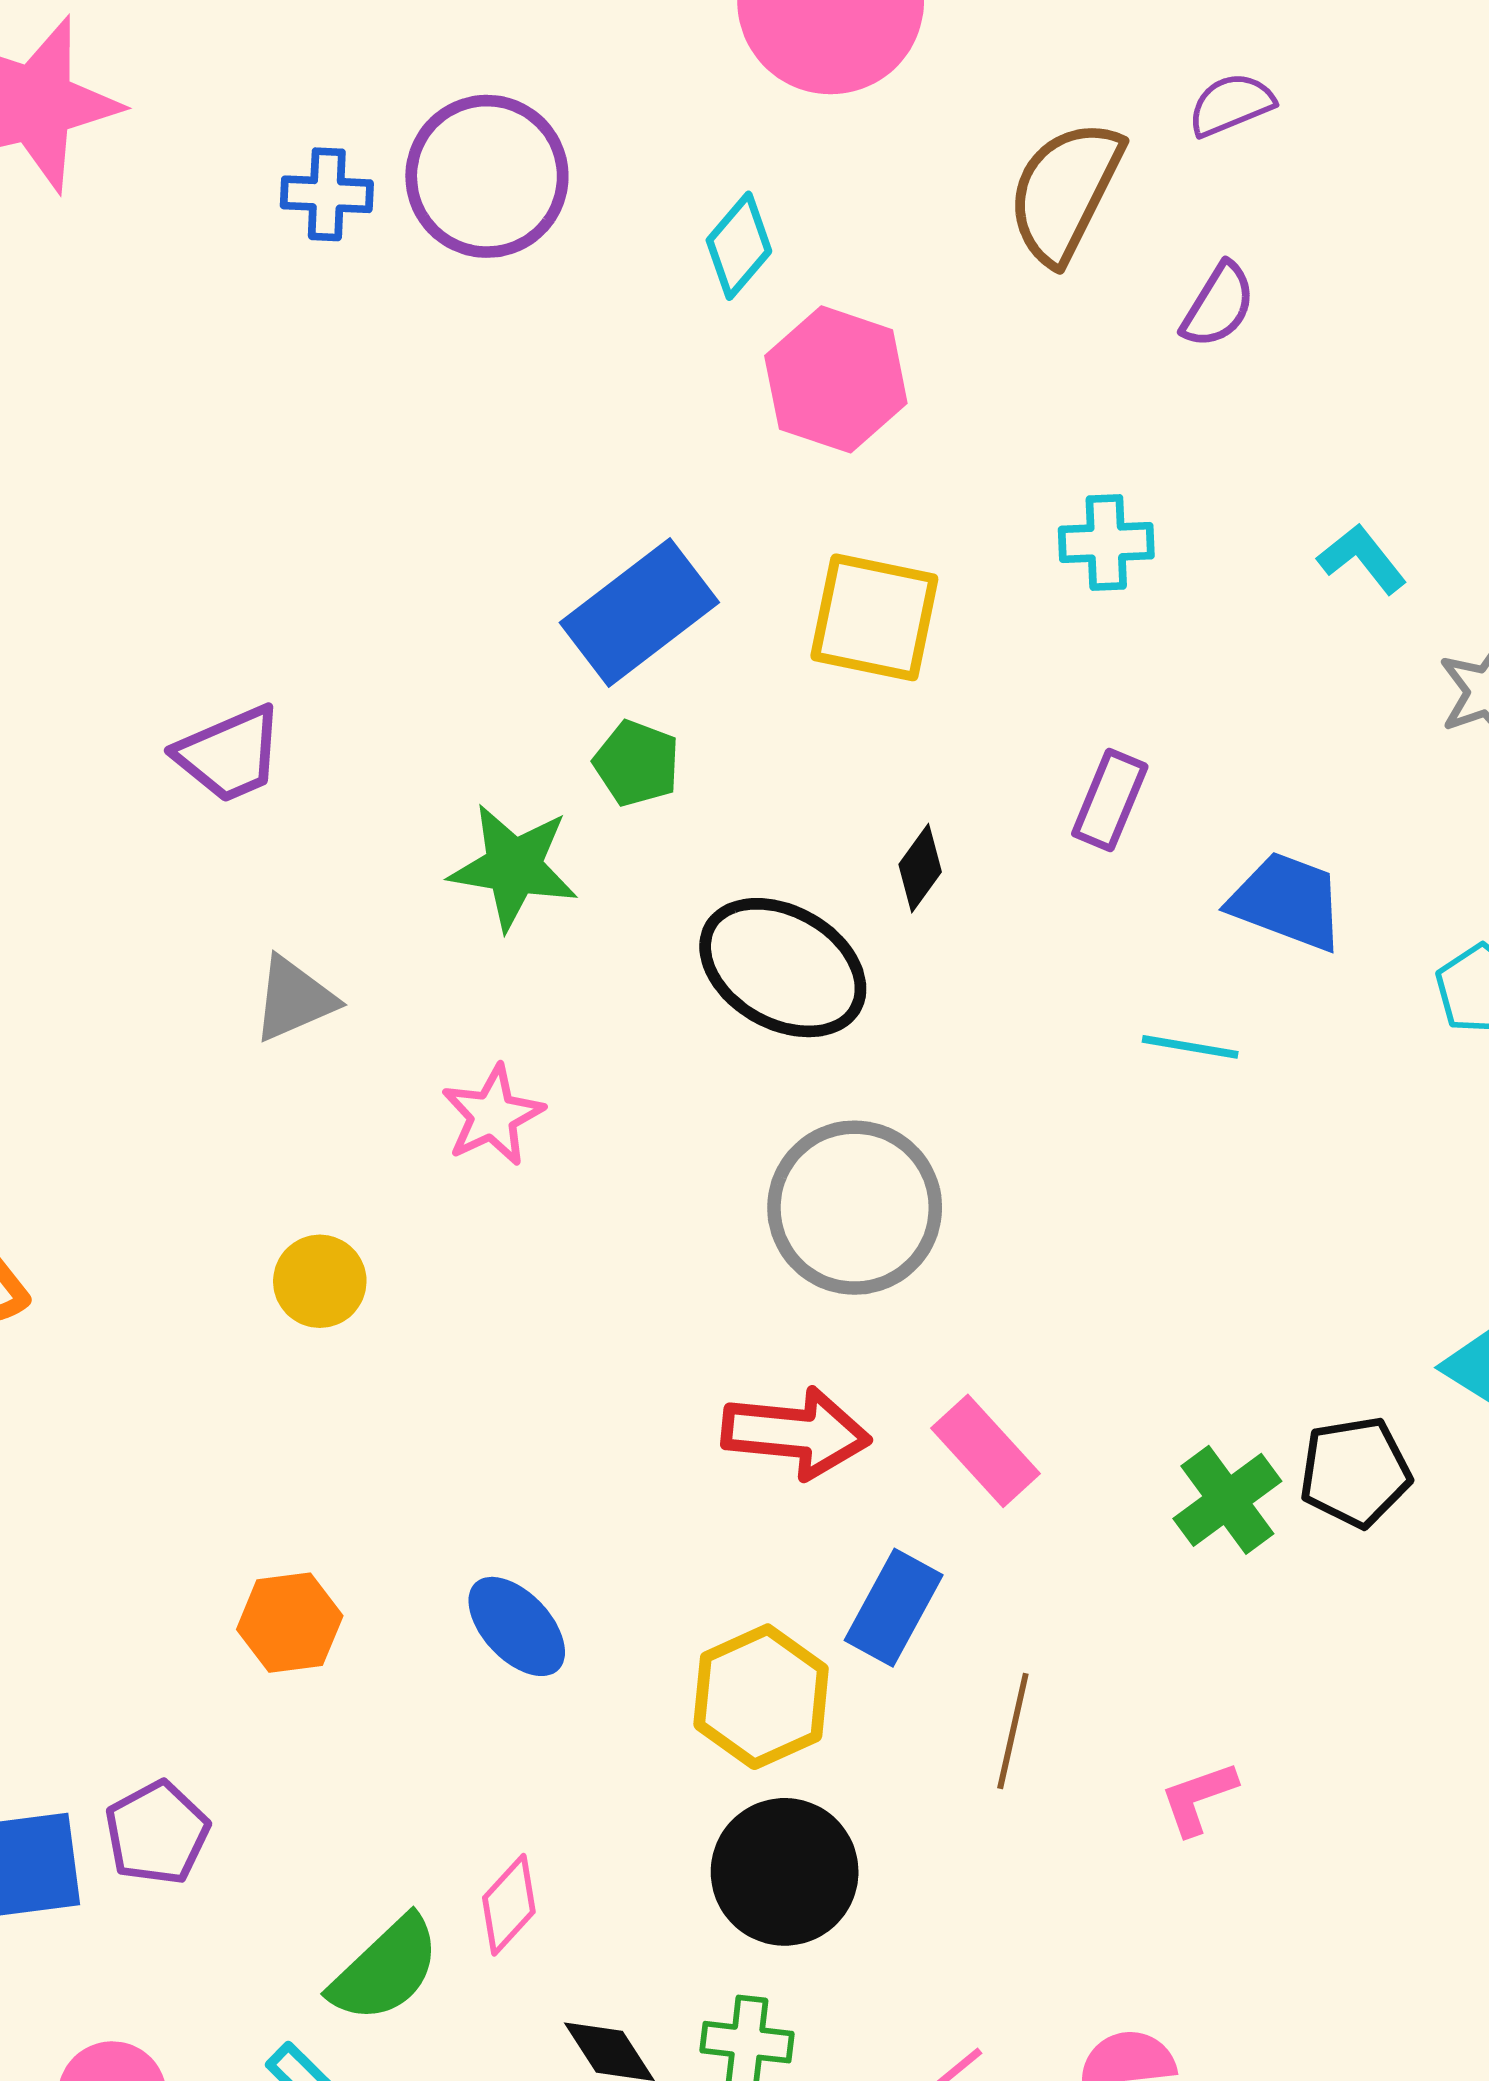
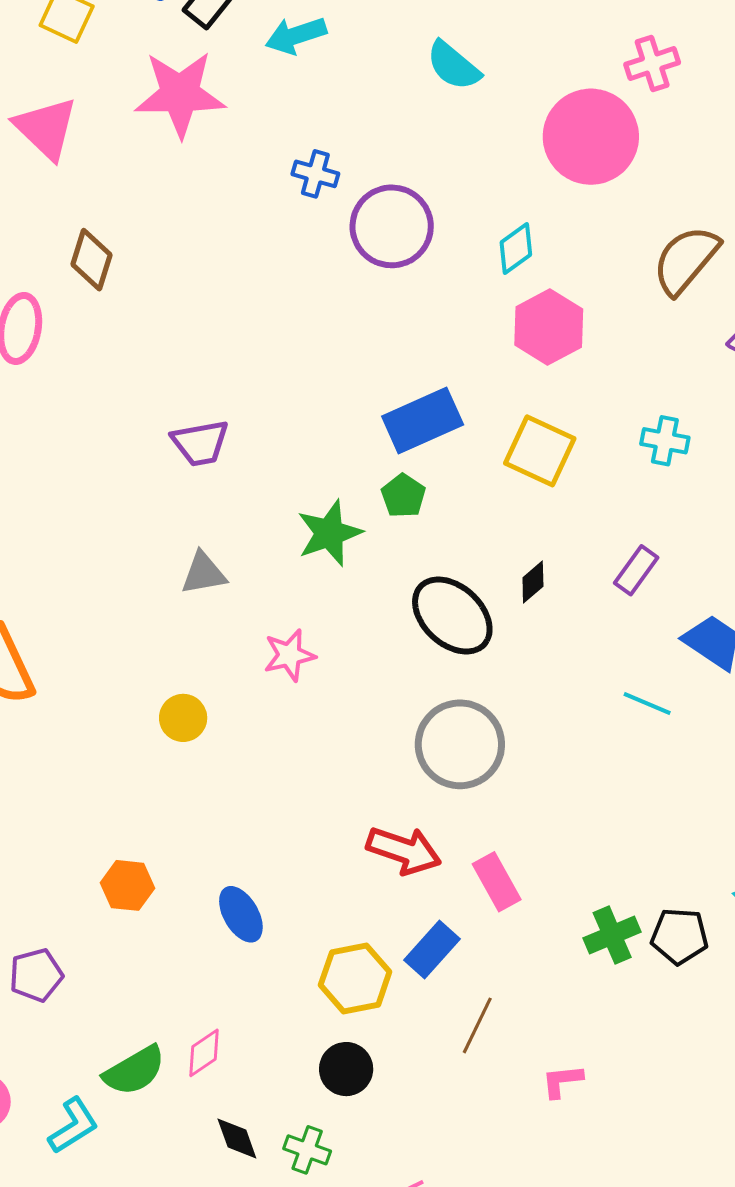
purple circle: (487, 176) -> (392, 226), moved
green star: (514, 867) -> (329, 533), turned 30
black circle: (785, 1872) -> (346, 1069), size x0.7

